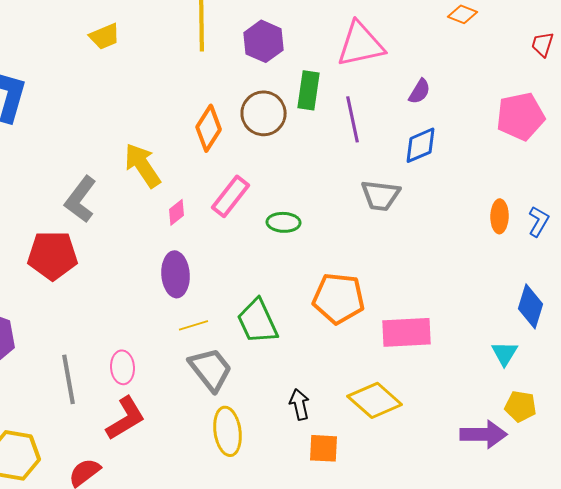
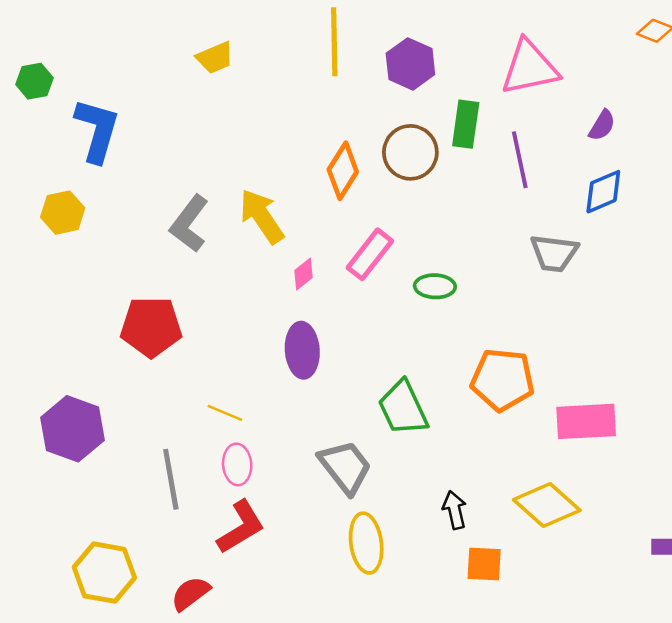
gray L-shape: (81, 199) -> (189, 224), moved
yellow line: (194, 325) -> (225, 413), moved, turned 40

